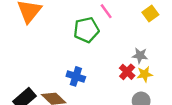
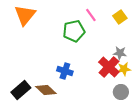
yellow square: (150, 14) -> (120, 17), moved
red cross: (127, 72) -> (109, 67), size x1.5

